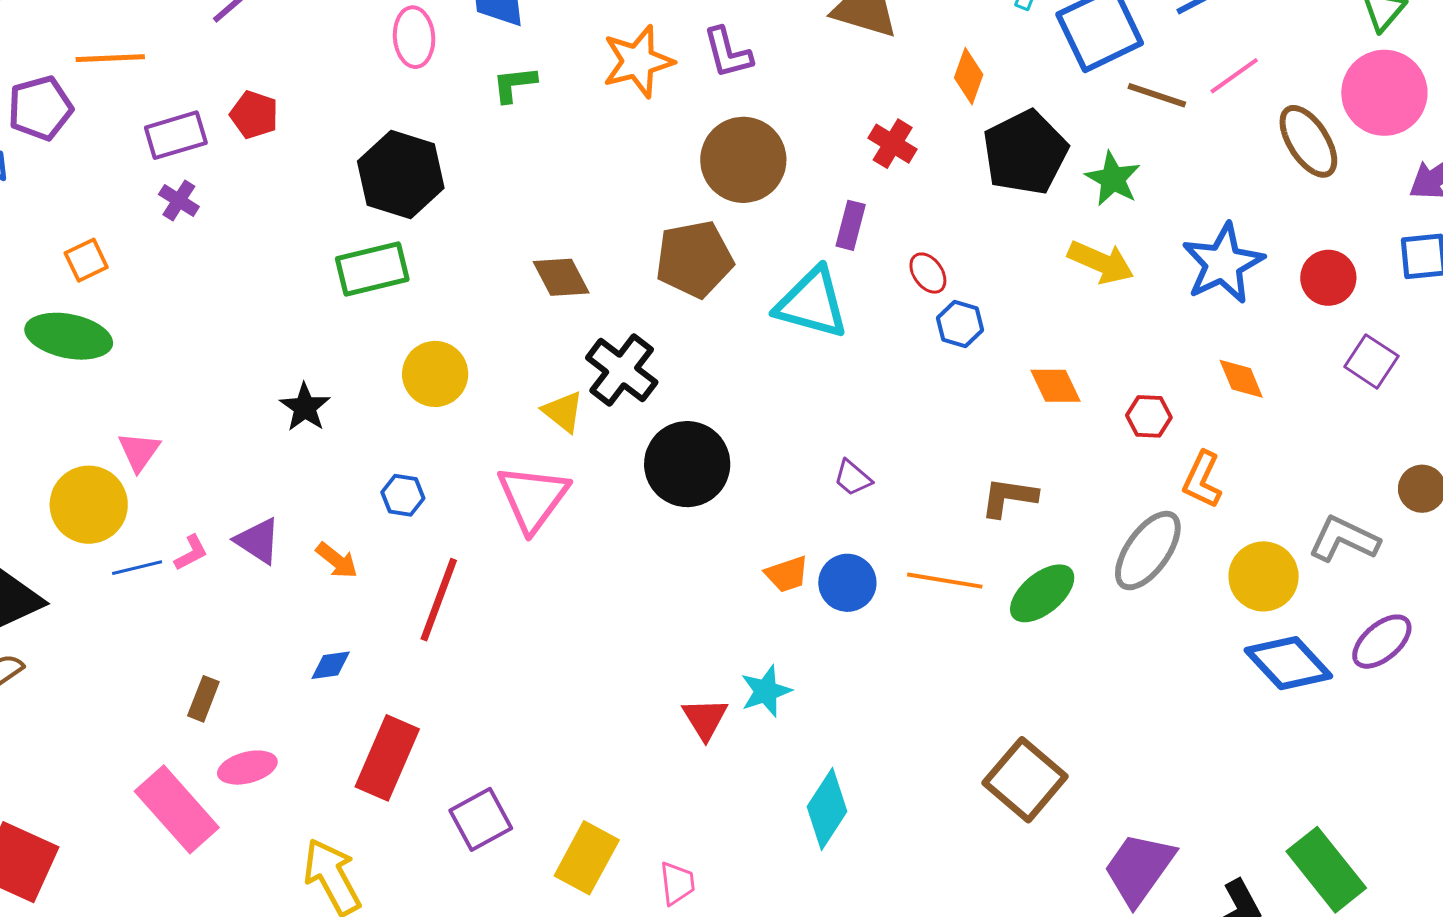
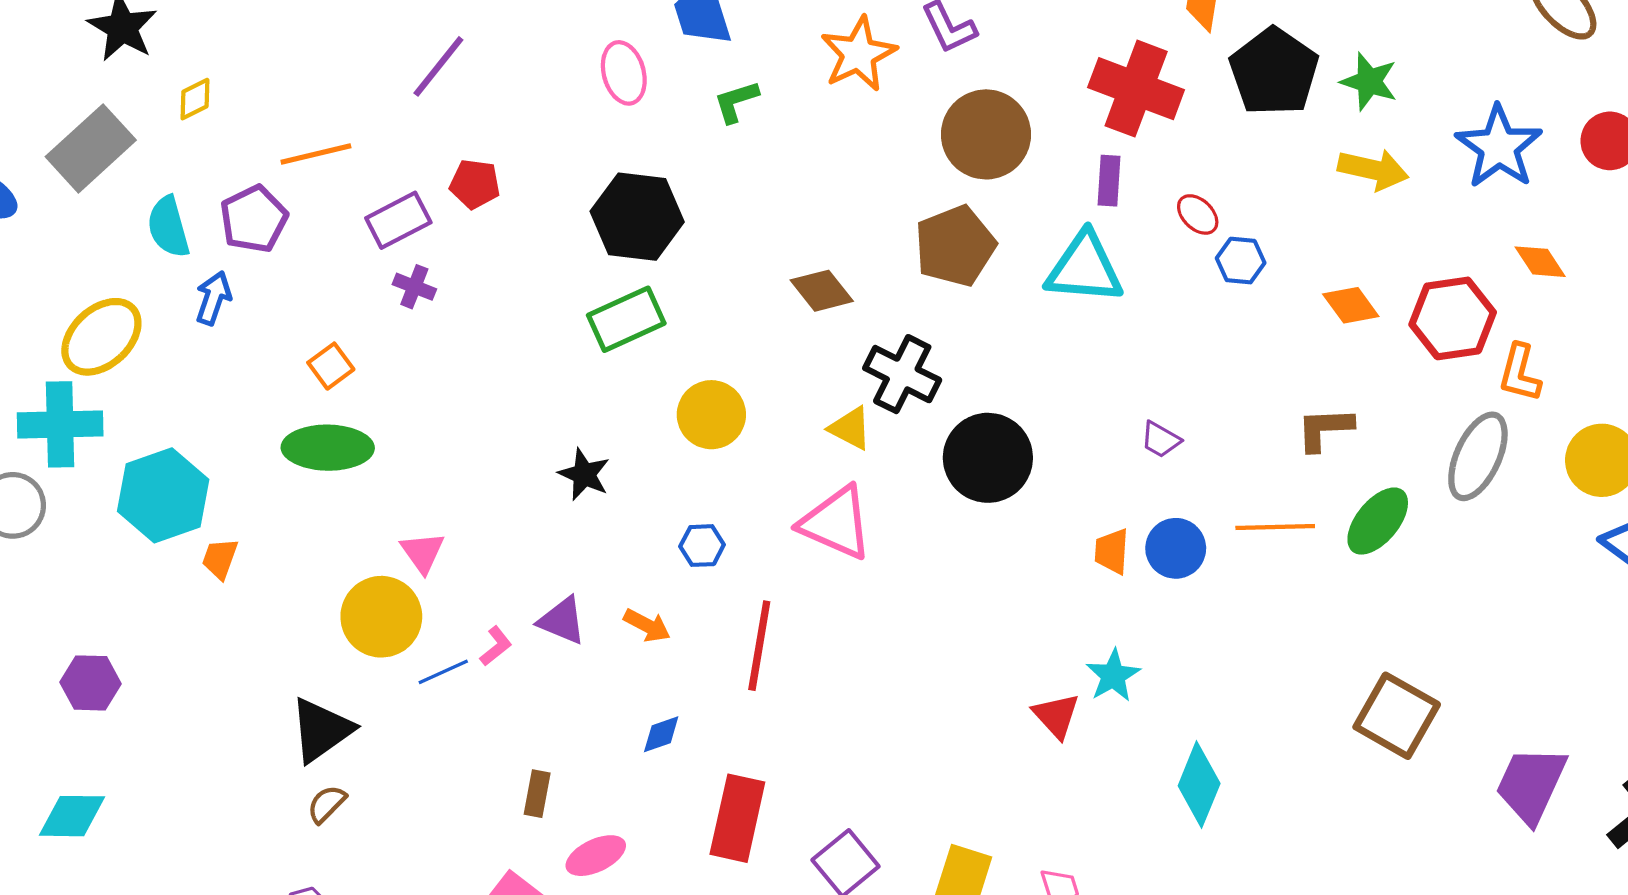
red cross: (893, 144) -> (1136, 89), size x1.8
red hexagon: (1149, 416) -> (1453, 318), size x1.8
pink triangle: (533, 498) -> (836, 523), turned -32
orange trapezoid: (787, 574) -> (1112, 551), turned 123

